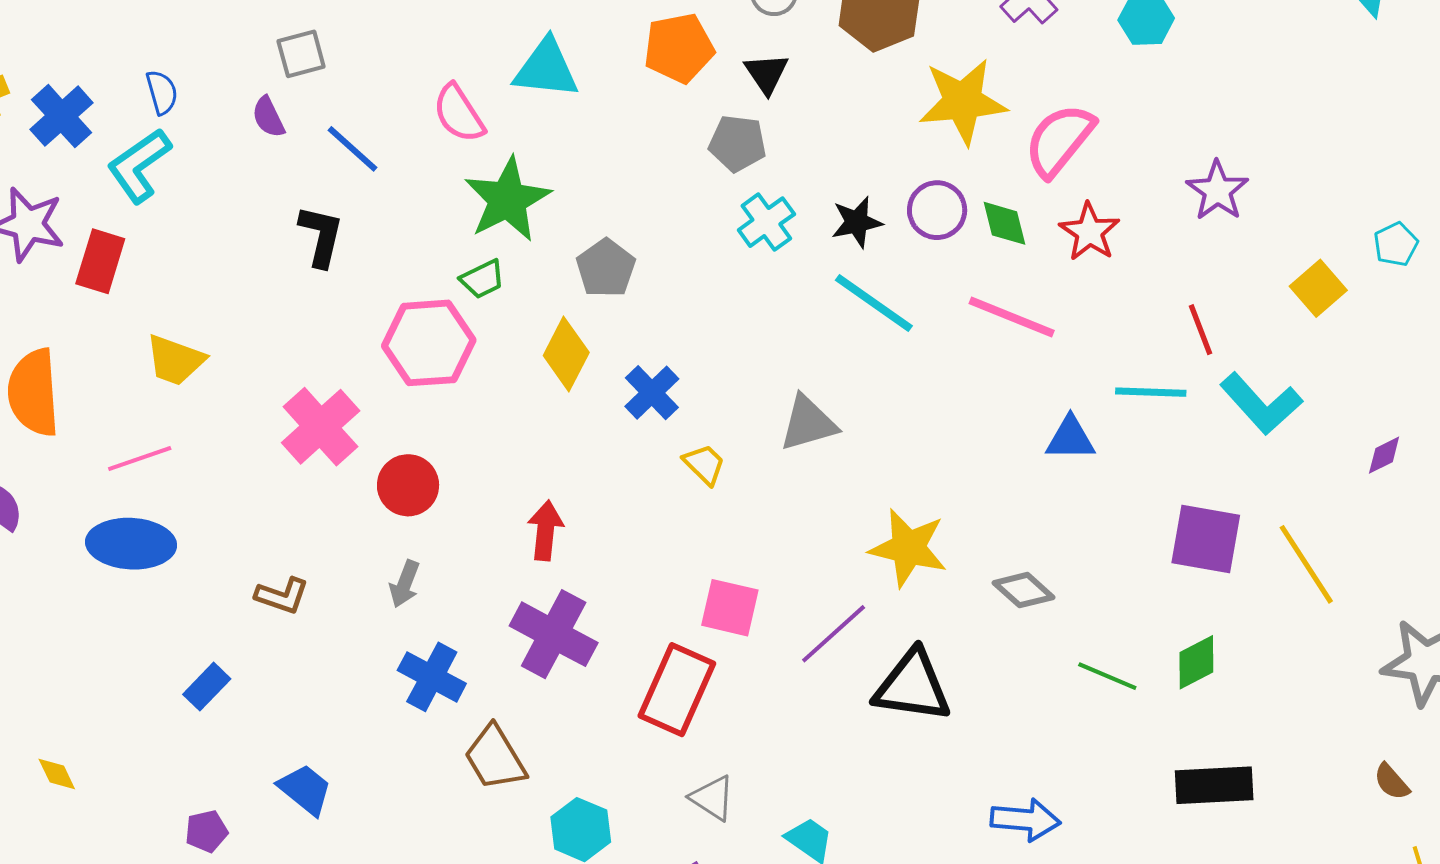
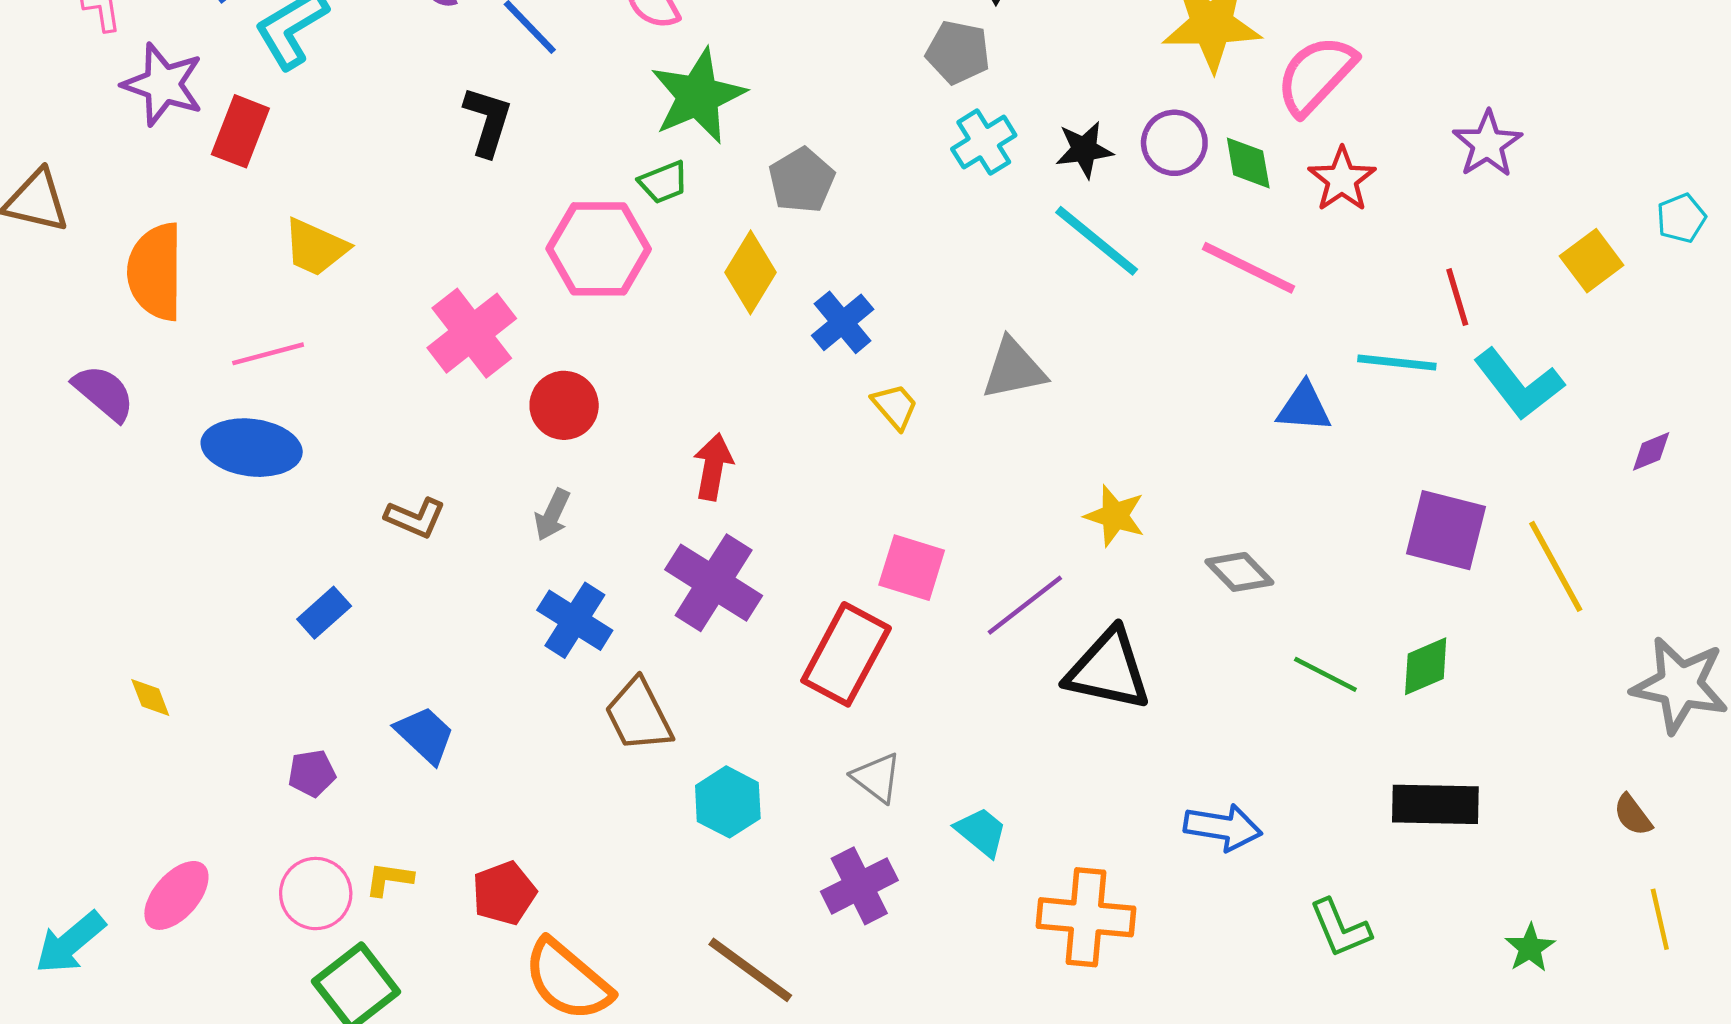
yellow star: (908, 548) -> (1115, 516), size x0.7

